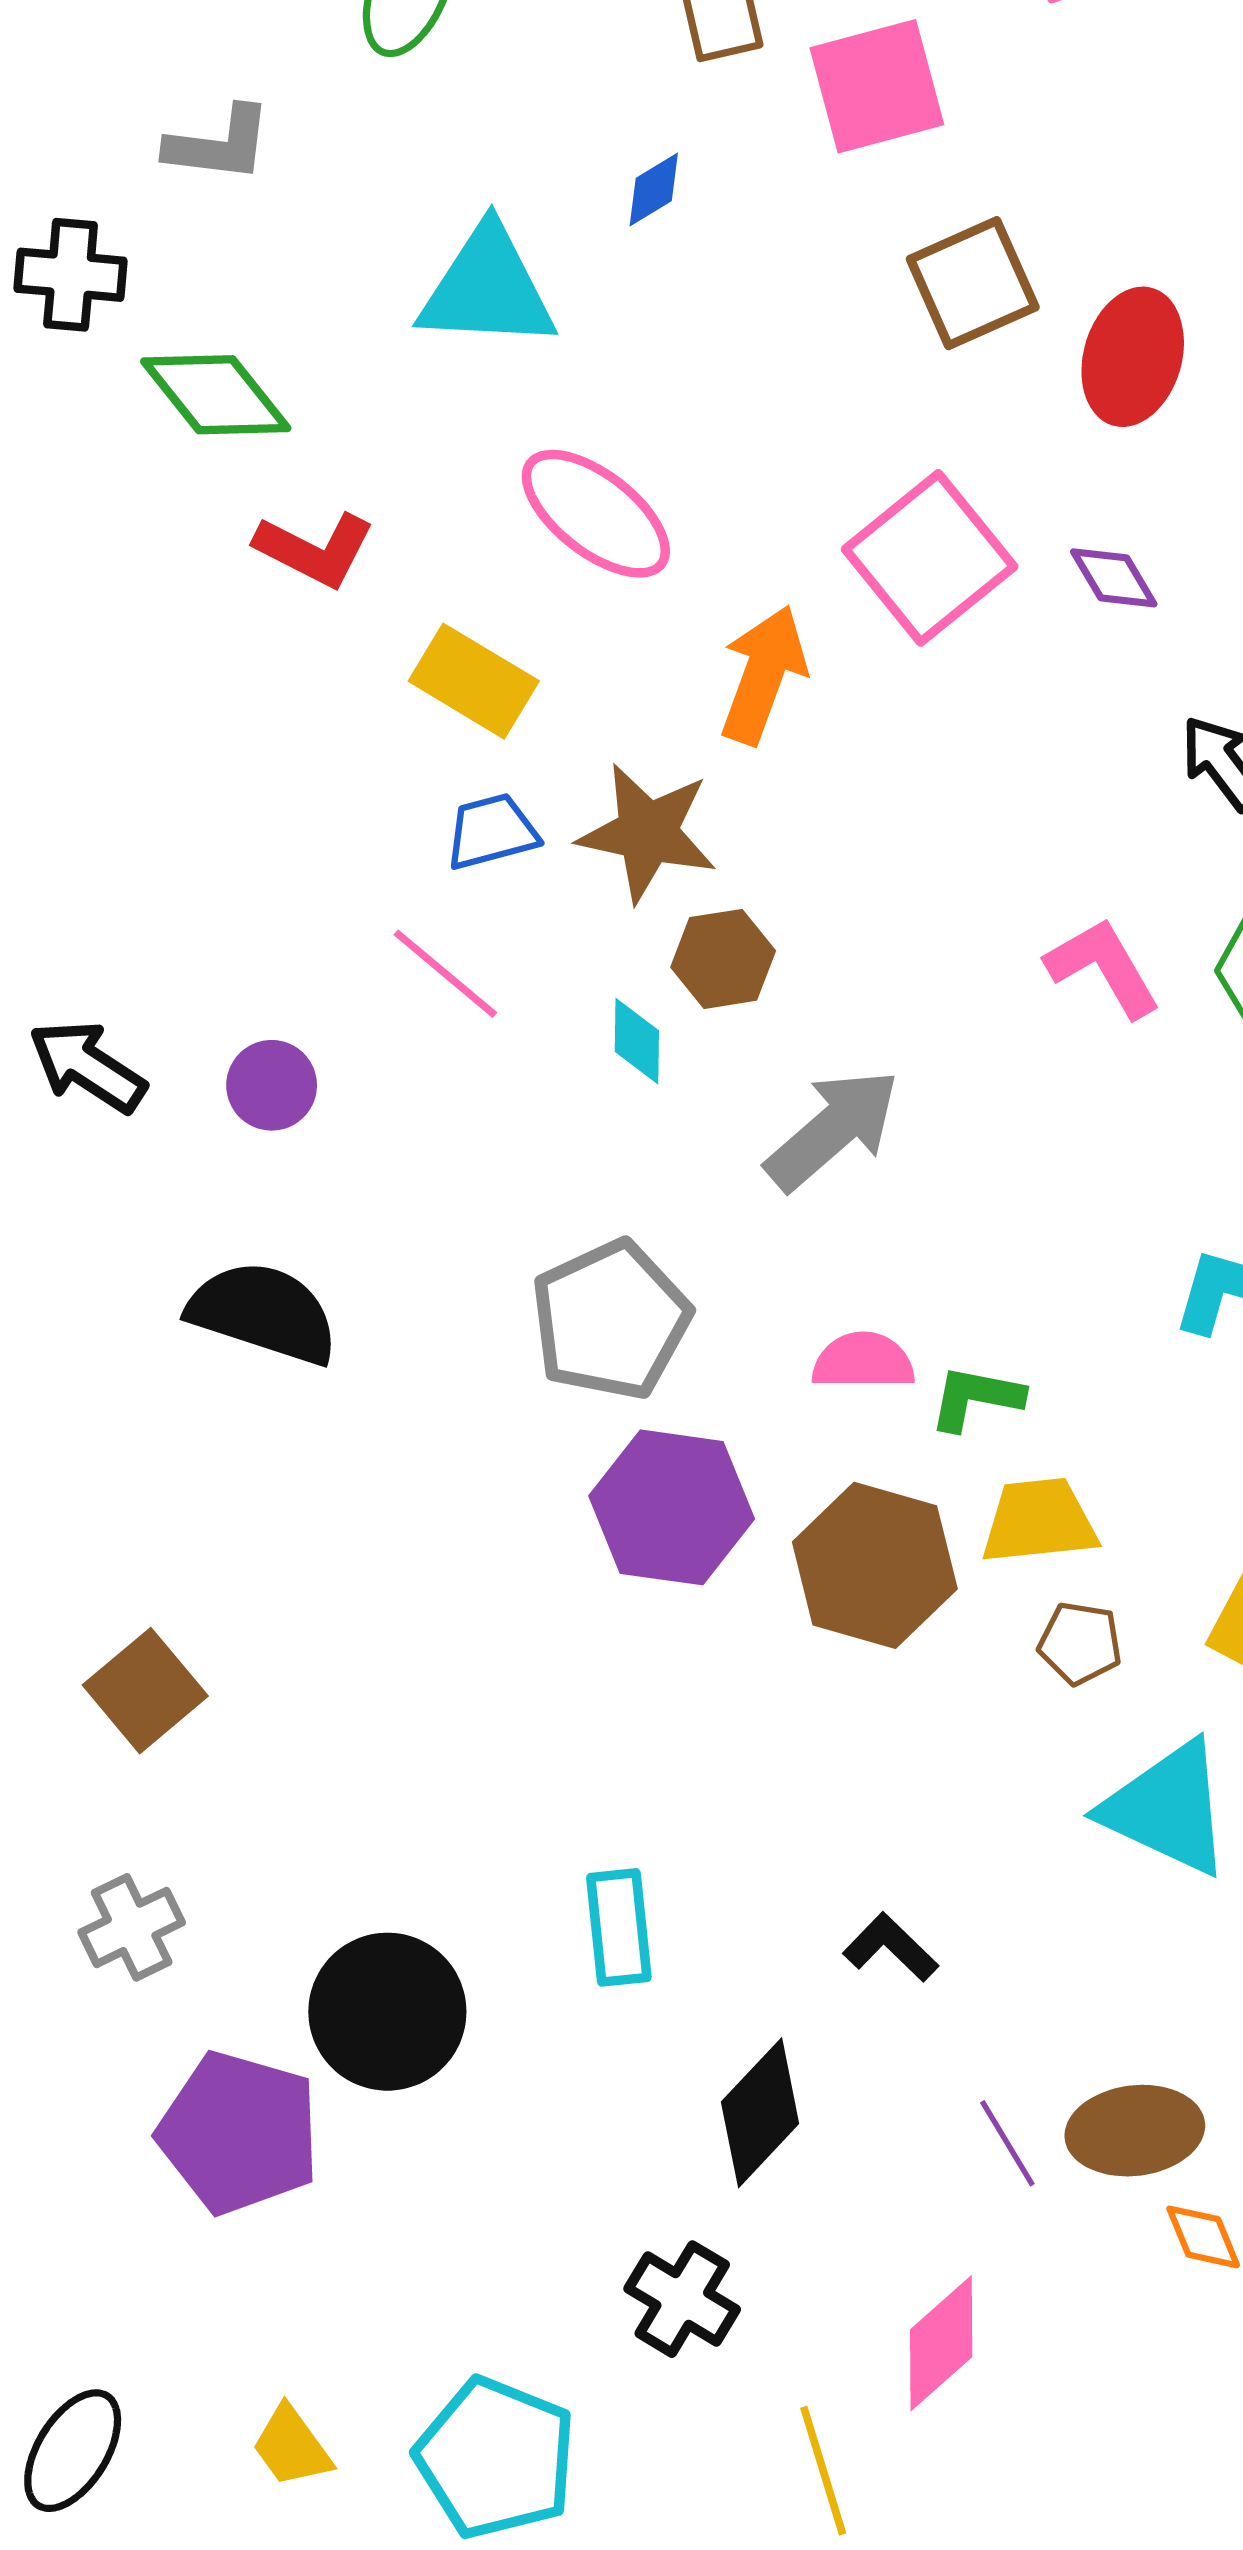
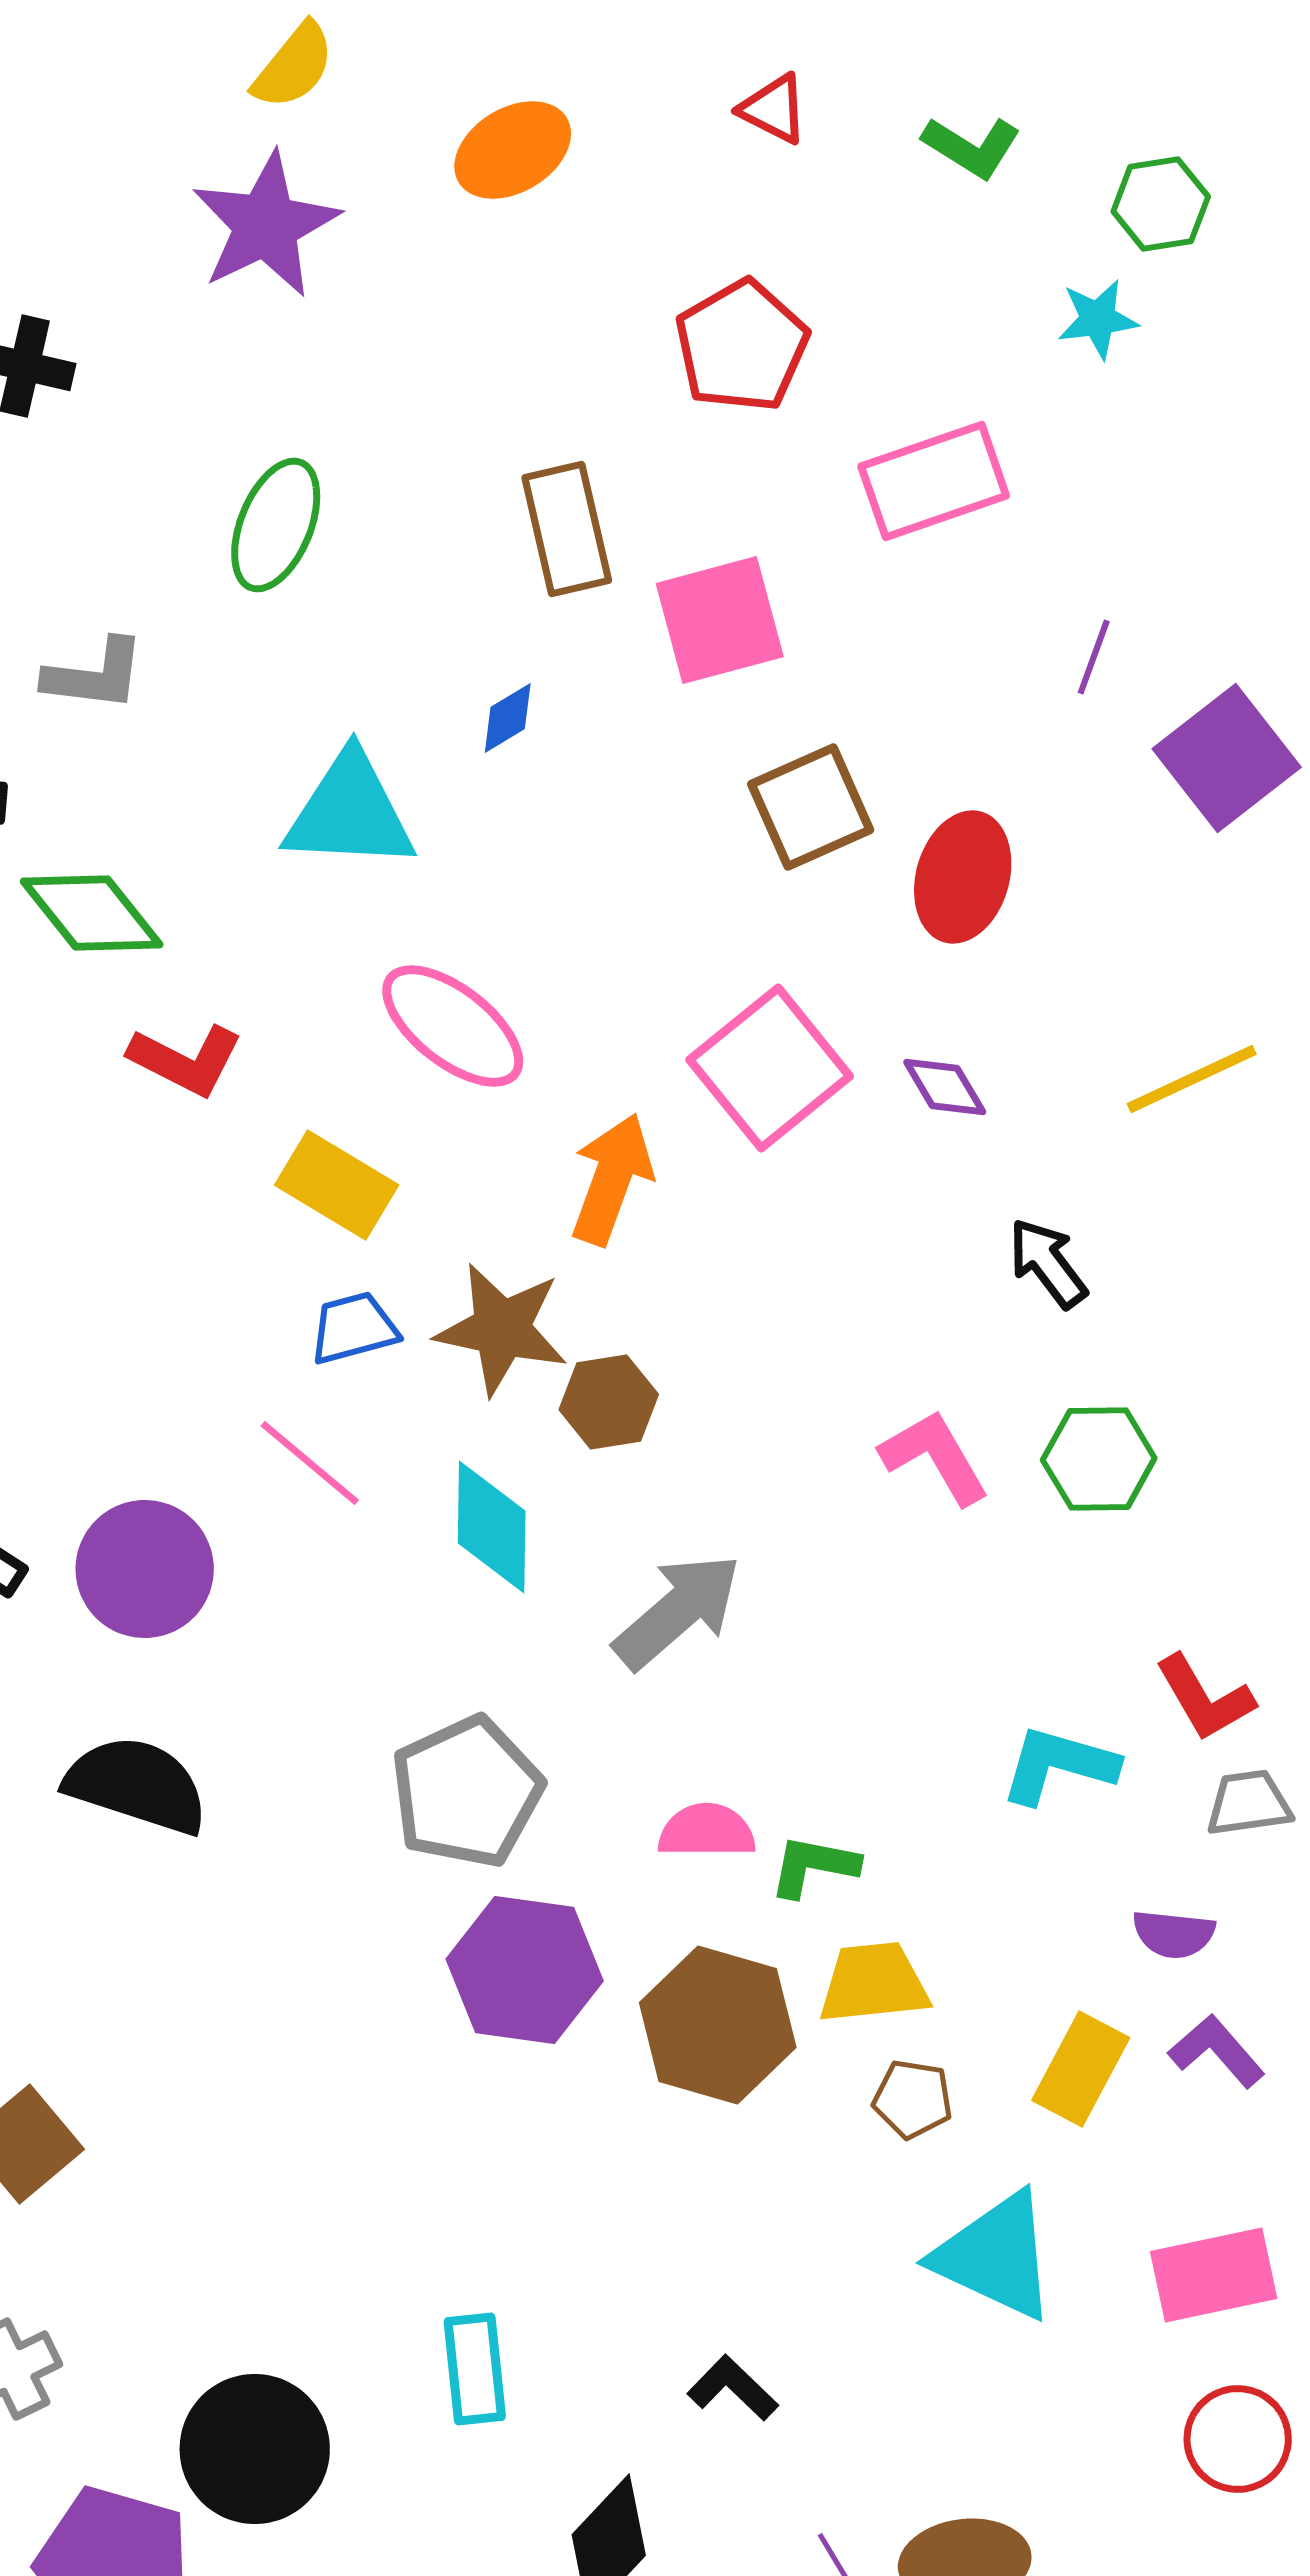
brown hexagon: (723, 959) -> (609, 1402), moved
cyan diamond: (637, 1041) -> (492, 1527), size x1.6
purple circle: (272, 1085) -> (145, 1569), size x1.6

